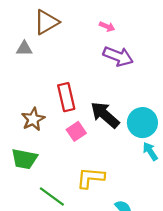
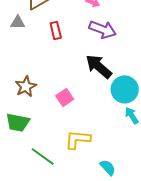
red rectangle: (66, 97) -> (56, 30), moved, size x0.7
black arrow: (105, 115) -> (99, 66), moved

